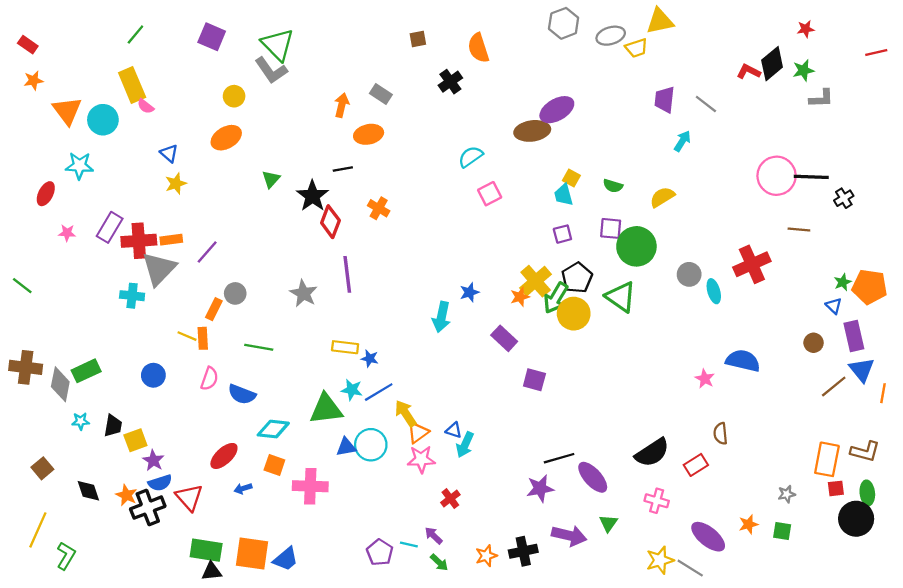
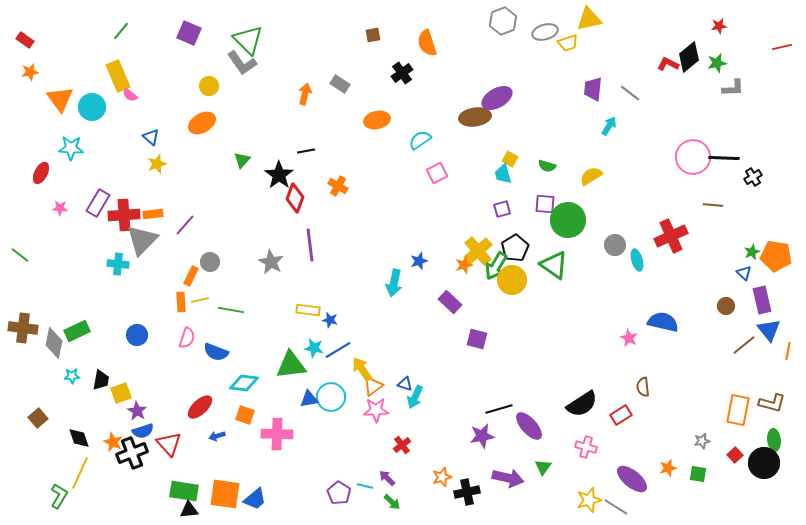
orange ellipse: (369, 134) -> (377, 120), moved
yellow line: (187, 336) -> (200, 300), moved, turned -36
red square: (836, 488) -> (735, 455), moved, turned -35
yellow line: (38, 530) -> (80, 473), moved
orange star: (486, 556) -> (442, 477), moved

